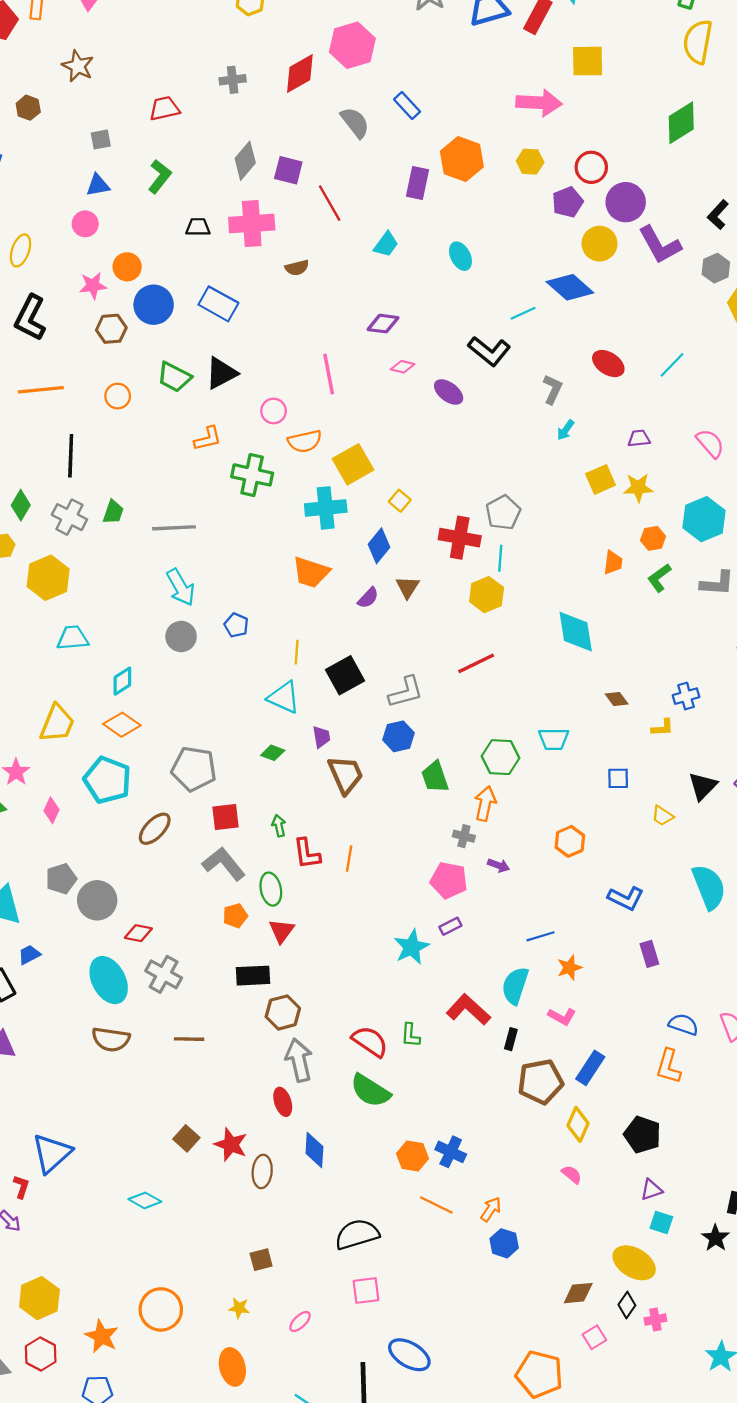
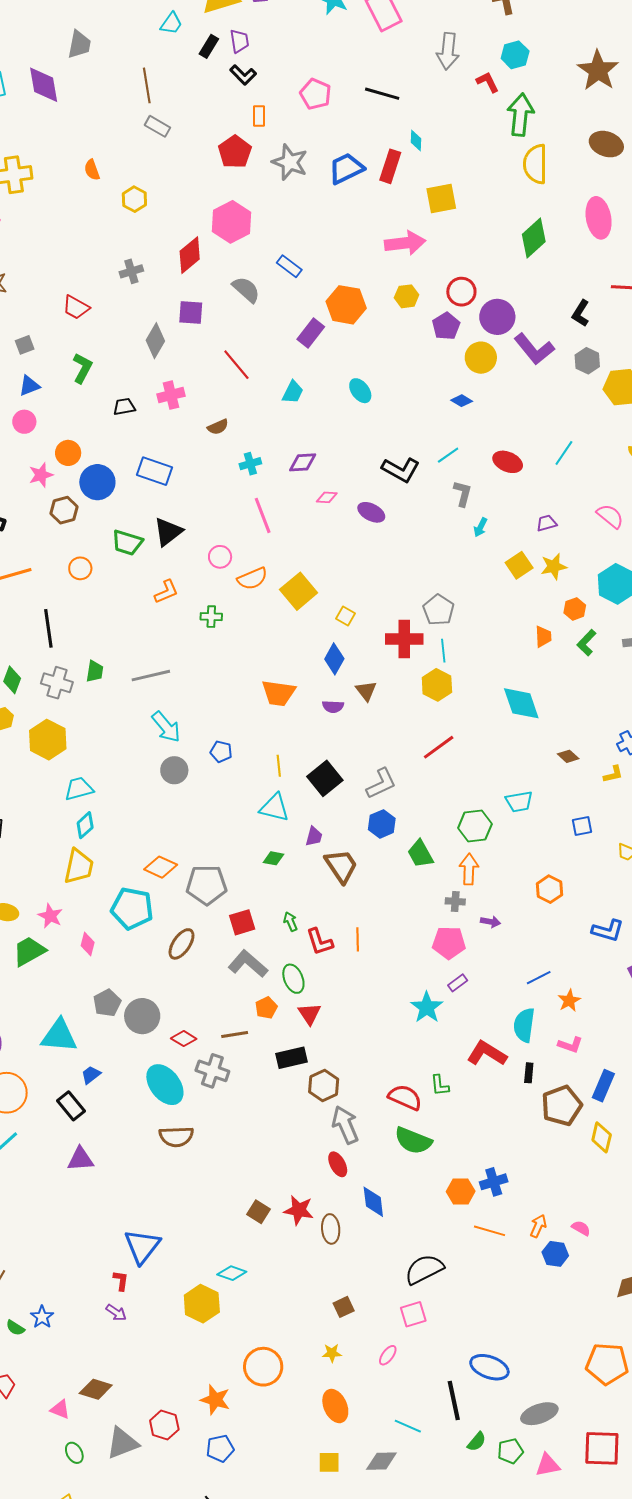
red trapezoid: (164, 108) -> (76, 307), turned -128
purple square: (288, 170) -> (191, 313), moved
purple rectangle: (417, 183) -> (311, 333), turned 36
pink cross: (252, 224) -> (171, 395), size x0.7
blue diamond: (570, 287) -> (462, 401), size x0.5
cyan line: (523, 313) -> (448, 455), moved
green cross: (252, 475) -> (211, 617), size x0.6
cyan cross: (326, 508) -> (250, 464), moved, size x0.6
purple semicircle: (368, 598) -> (333, 707), turned 60
cyan diamond: (122, 681) -> (85, 825), moved
orange diamond: (122, 725) -> (161, 867), moved
purple trapezoid: (321, 737) -> (314, 836), turned 35
red diamond: (138, 933) -> (184, 1039), turned 30
brown line: (189, 1039) -> (235, 1034), moved
blue cross: (451, 1152) -> (494, 1182), turned -32
pink semicircle: (572, 1174) -> (581, 1228), moved
pink square: (366, 1291) -> (413, 1314), moved
yellow hexagon: (39, 1298) -> (202, 1304), moved

